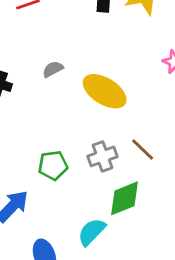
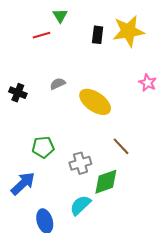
gray cross: (102, 156) -> (80, 163), moved
green pentagon: (53, 165) -> (43, 147), moved

